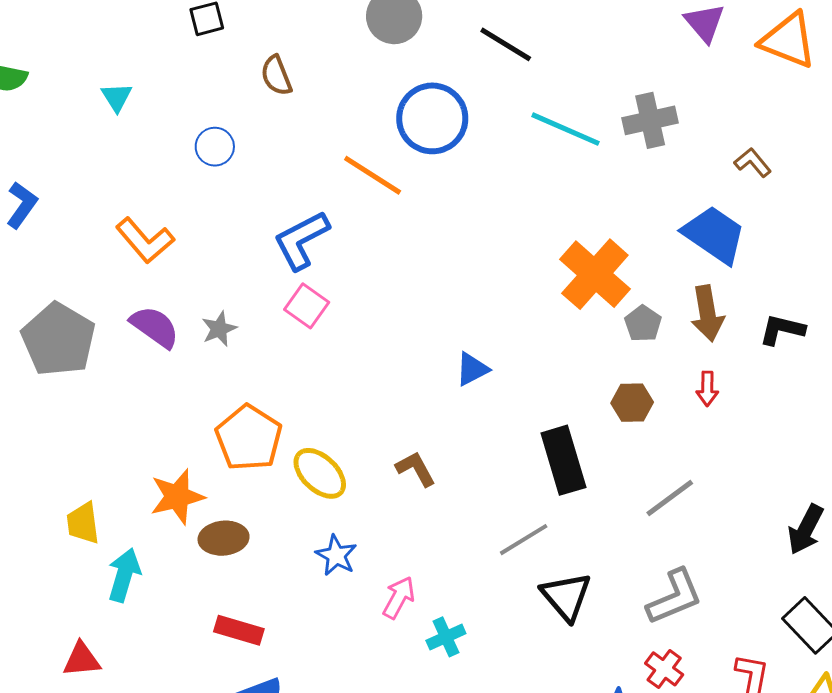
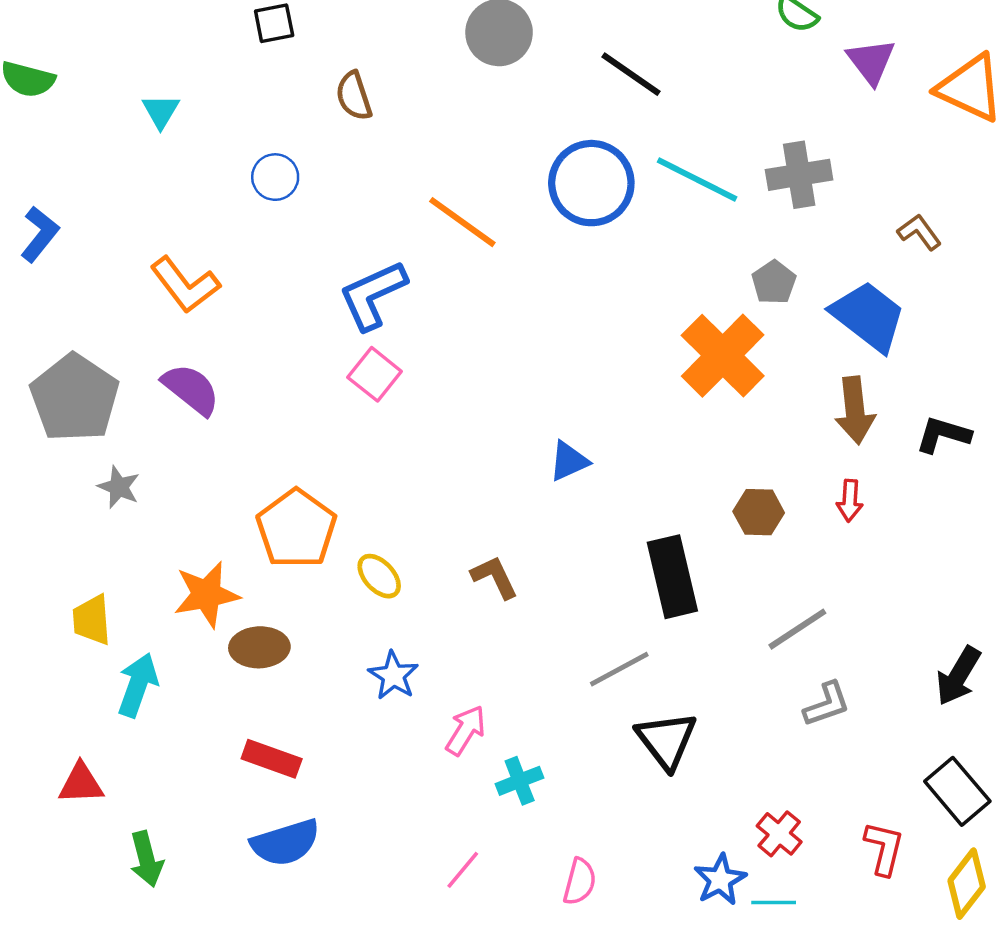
blue circle: (432, 118) -> (591, 183), moved
gray pentagon: (643, 324) -> (774, 282), moved
gray star: (219, 329) -> (119, 487), moved, turned -30
yellow ellipse: (320, 473) -> (379, 576), size x0.7
gray L-shape: (675, 597) -> (827, 704), moved, size x0.7

